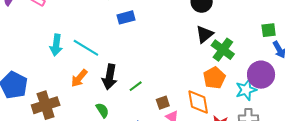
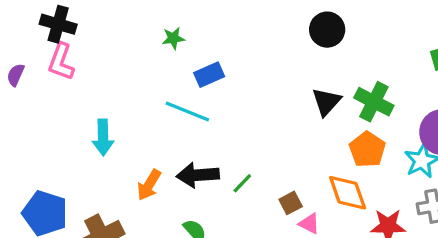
black triangle: (205, 34) -> (326, 102), moved
cyan line: (86, 48) -> (187, 111), moved
black arrow: (110, 77) -> (198, 175), turned 85

